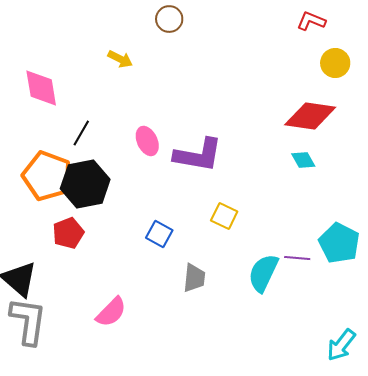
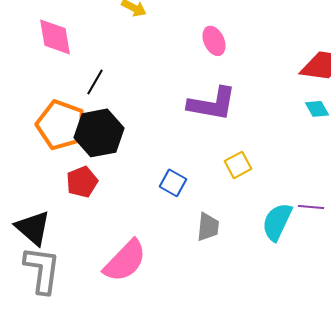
pink ellipse: (147, 141) -> (214, 41), moved
yellow square: (224, 216) -> (238, 165), turned 36
pink semicircle: (111, 312) -> (125, 261), size x1.4

